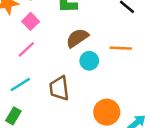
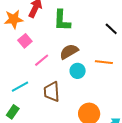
pink square: (31, 21) -> (25, 41), moved
pink line: (26, 49) -> (42, 60), moved

